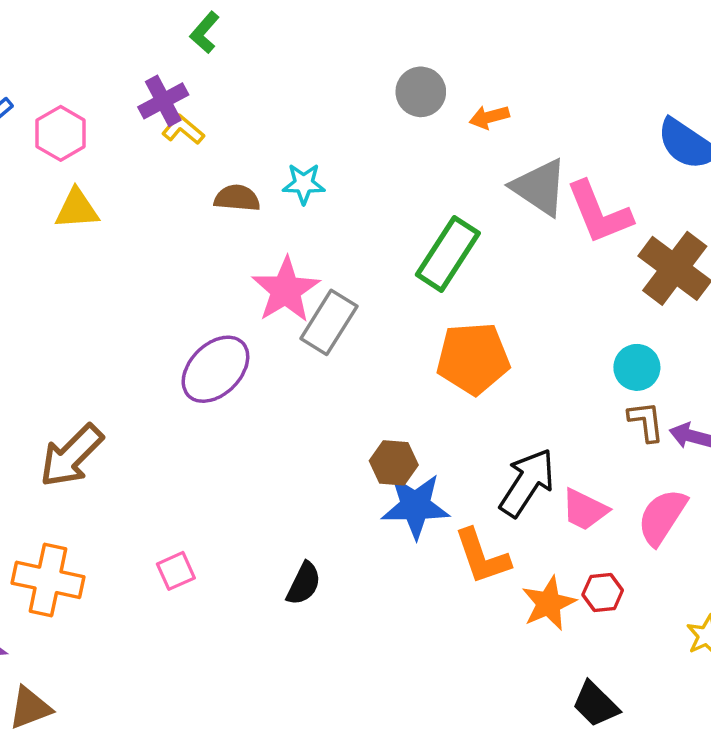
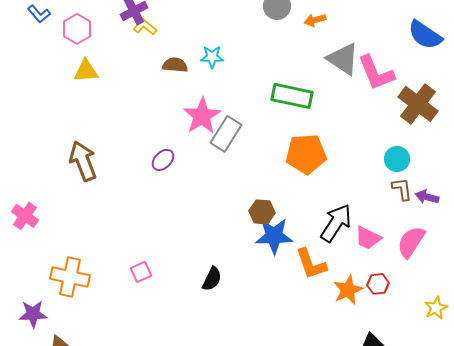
green rectangle: (448, 254) -> (292, 96), turned 69
purple ellipse: (215, 369) -> (163, 160), size x0.6
brown arrow: (71, 456) -> (83, 161), moved, turned 114

